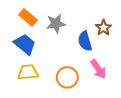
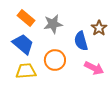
pink arrow: (98, 69) -> (94, 68), turned -30
orange circle: (67, 77) -> (55, 60), moved

